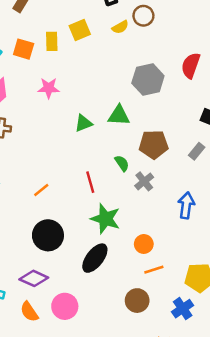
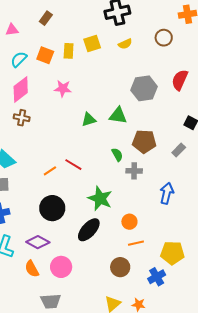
brown circle: (143, 16) -> (164, 38), moved
gray cross: (144, 181) -> (134, 171), turned 35
red line: (90, 182) -> (73, 165), moved, turned -48

